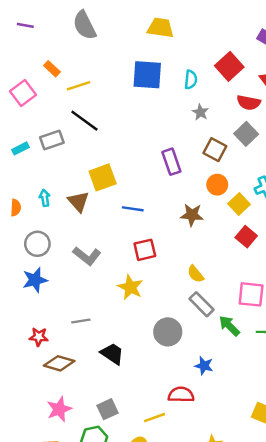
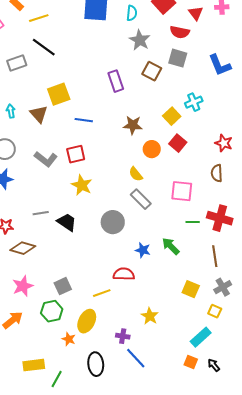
gray star: (200, 112) -> (140, 40), size x1.5
gray square: (246, 134) -> (178, 58), turned -30
orange circle: (217, 185) -> (152, 149), moved
red square: (145, 250) -> (76, 154), moved
green arrow: (229, 326) -> (171, 246), moved
black trapezoid: (112, 354) -> (67, 222), moved

